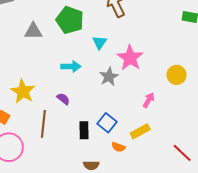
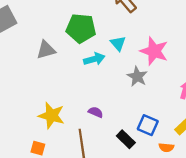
cyan arrow: (71, 66) -> (94, 59), moved
black rectangle: (84, 130) -> (126, 139), turned -30

